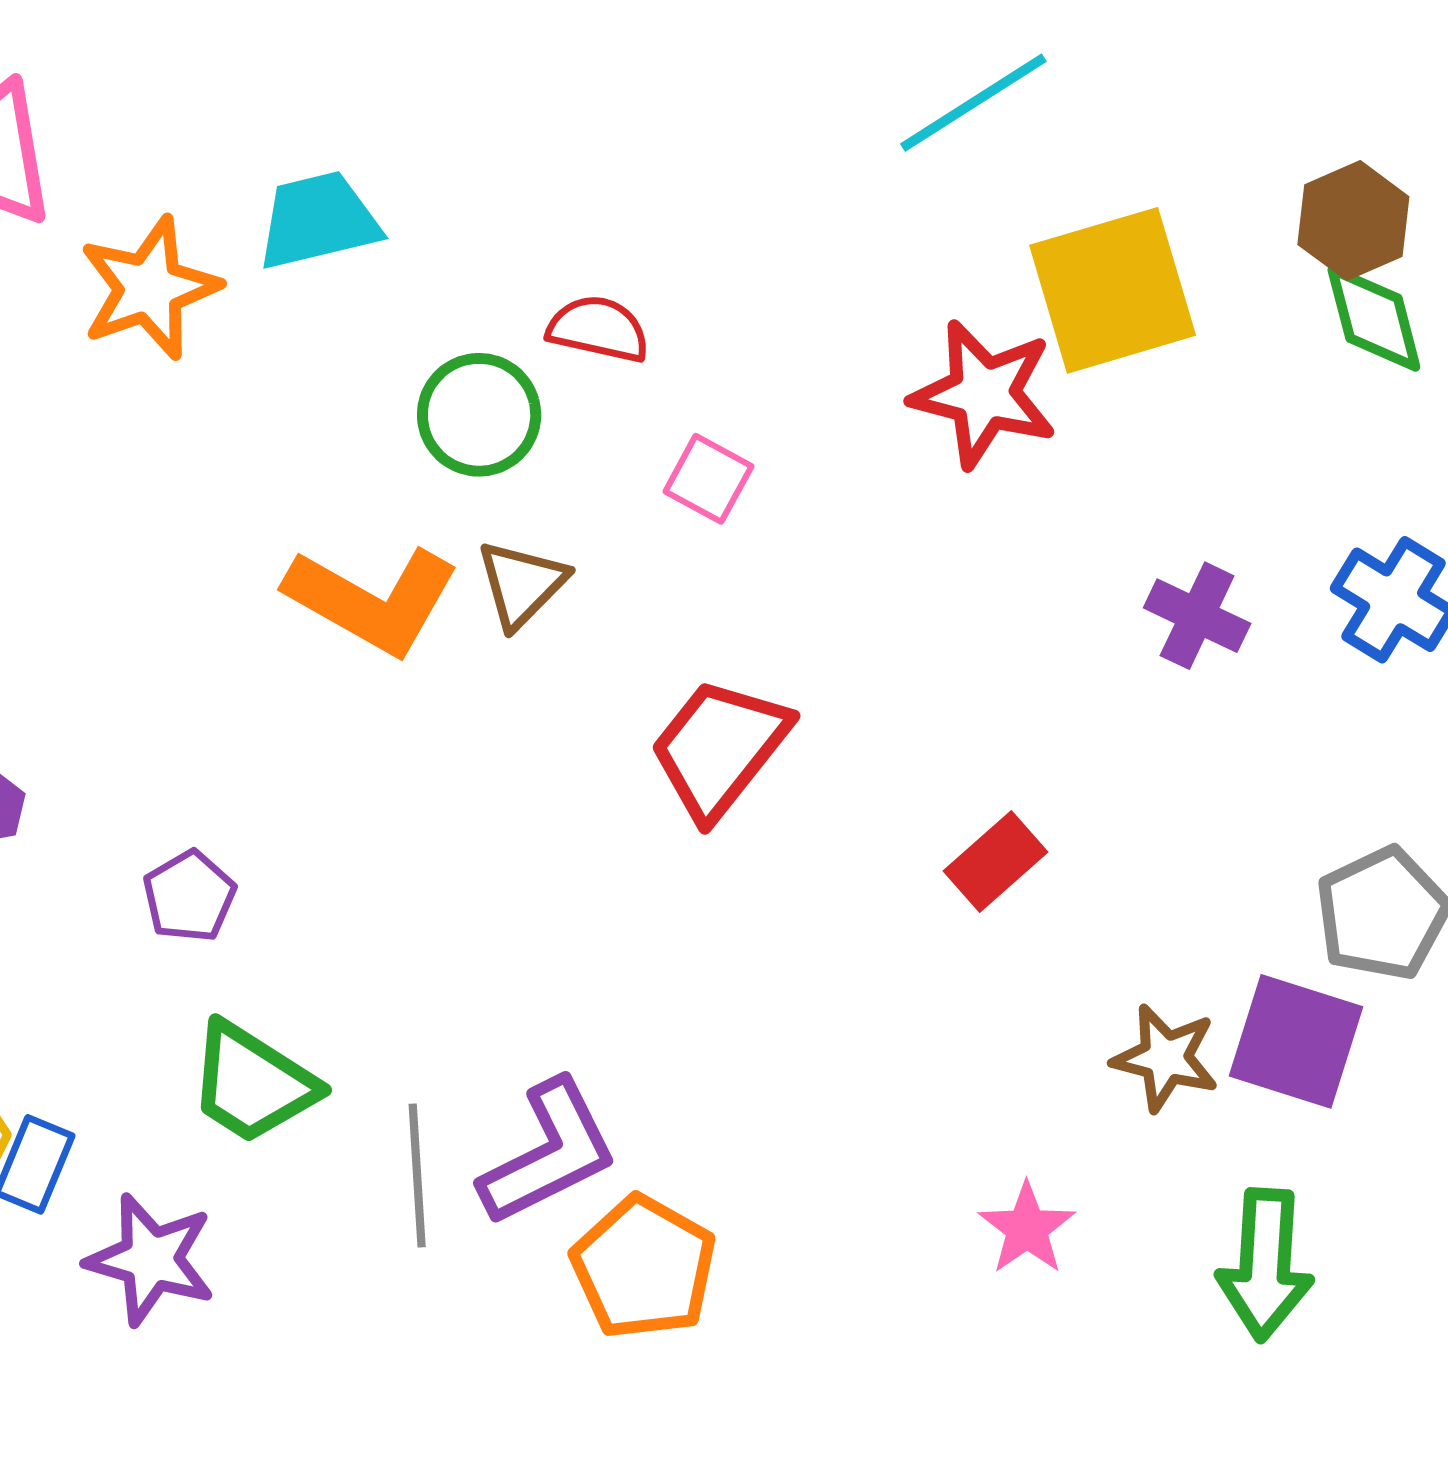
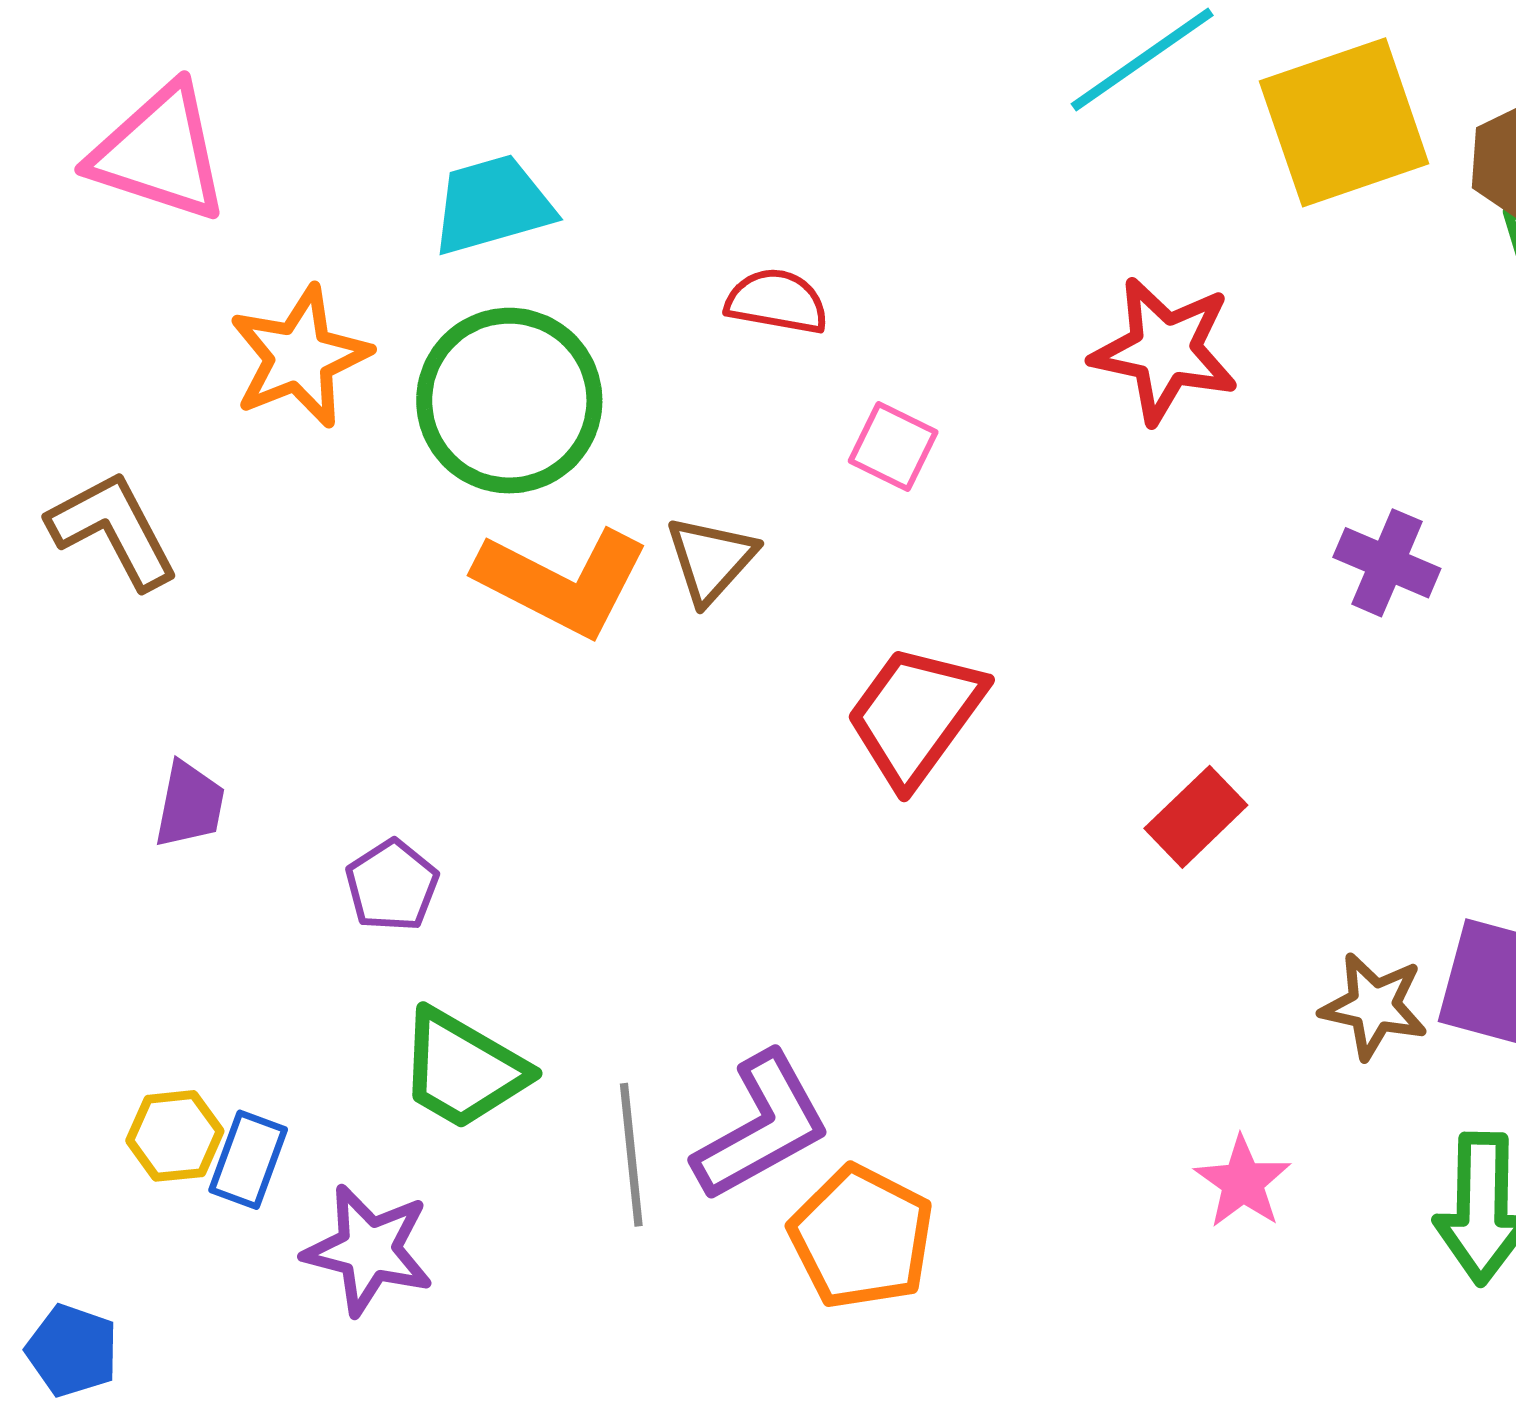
orange star: (149, 288) -> (300, 357), moved
yellow square: (1113, 290) -> (1344, 122), moved
green circle: (479, 415) -> (509, 401), moved, size x1.5

